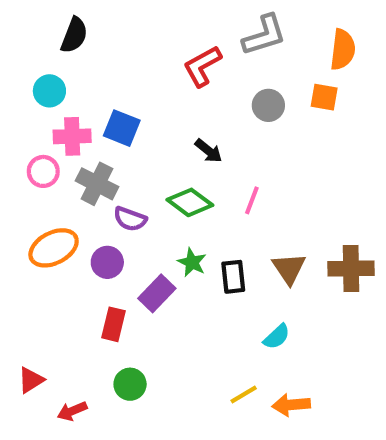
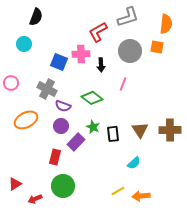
gray circle: (268, 105) -> (130, 51), size x1.5
pink cross: (72, 136) -> (81, 54), moved
black arrow: (208, 151) -> (101, 65), moved, turned 48
pink circle: (43, 171) -> (11, 83), moved
pink line: (252, 200) -> (123, 84), moved
purple circle: (107, 262) -> (61, 126), moved
green circle: (130, 384) -> (63, 186), size x1.5

